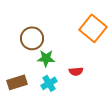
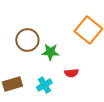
green star: (46, 58) -> (50, 52), moved

